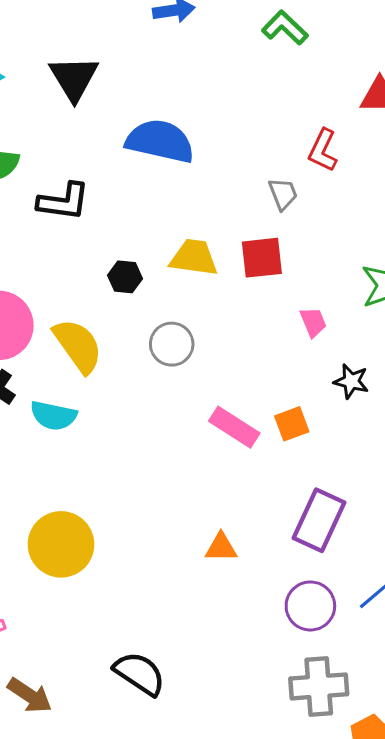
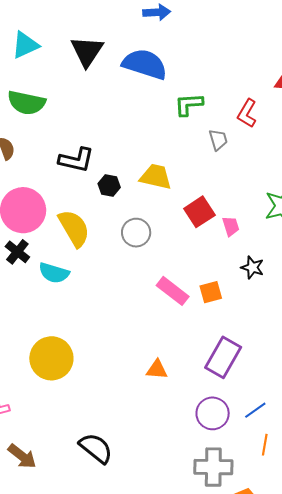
green L-shape: (285, 28) -> (189, 104), moved, turned -52
blue semicircle: (160, 141) -> (145, 64), moved
black L-shape: (64, 202) -> (76, 160), moved
red square: (262, 258) -> (199, 212), moved, turned -32

